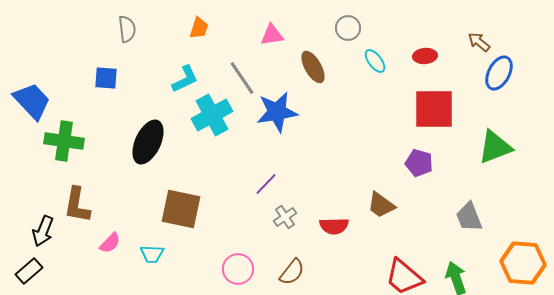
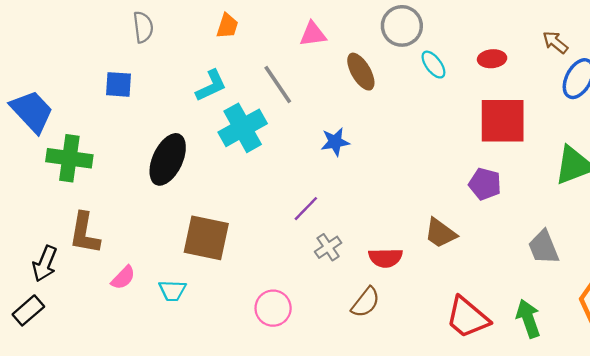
gray circle: (348, 28) -> (402, 26), size x1.4
blue star: (277, 112) -> (335, 142), moved, size x0.6
brown semicircle: (292, 272) -> (366, 302), moved

